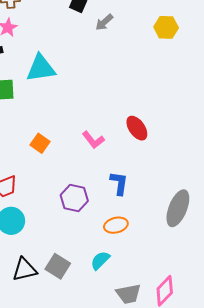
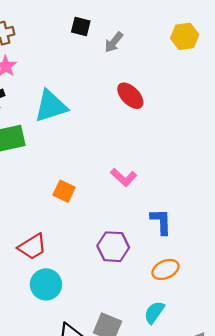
red ellipse: (137, 128) -> (130, 96), moved

